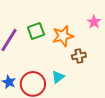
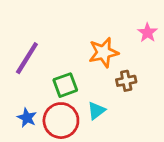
green square: (36, 31) -> (65, 85), moved

